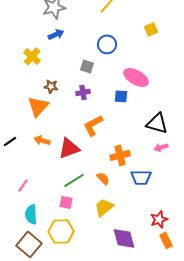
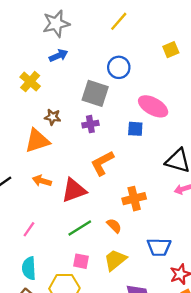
gray square: (87, 66) -> (95, 93), size x1.6
orange triangle: (38, 106) -> (37, 141), turned 30
blue trapezoid: (141, 177) -> (159, 247), moved
pink line: (23, 185) -> (29, 229), moved
pink square: (66, 202) -> (81, 261), moved

